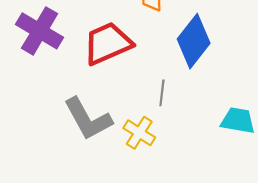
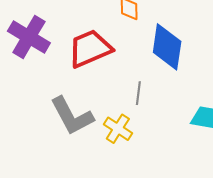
blue diamond: (194, 41) -> (167, 47), turned -30

